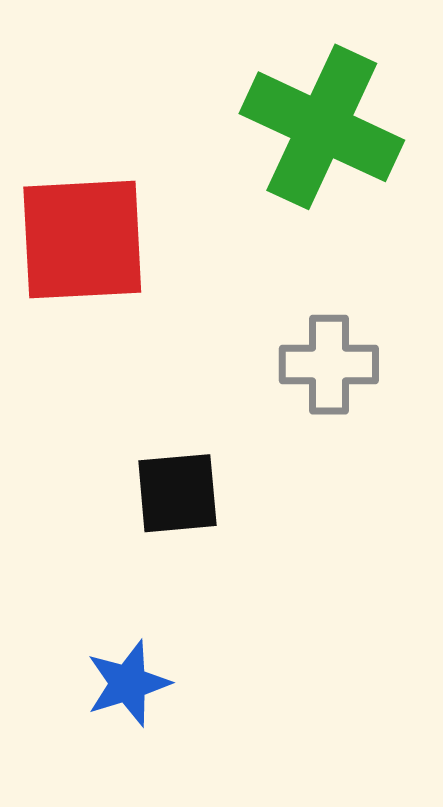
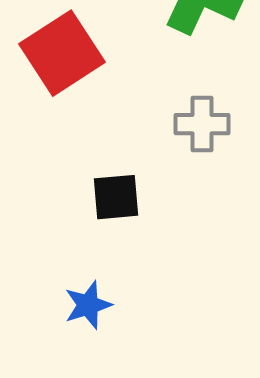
red square: (82, 240) -> (62, 53), turned -30

